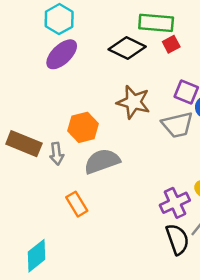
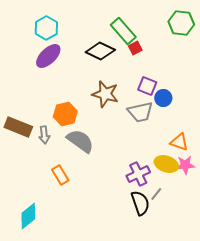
green rectangle: (156, 23) -> (123, 31), turned 44
gray semicircle: (102, 161) -> (80, 141), turned 56

